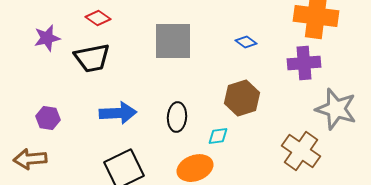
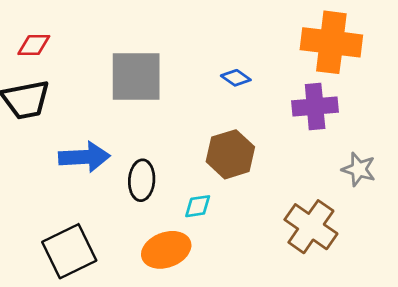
red diamond: (98, 18) -> (34, 45), turned -35
gray star: (336, 109) -> (359, 169), size x0.6
blue arrow: (118, 113) -> (84, 157), moved

